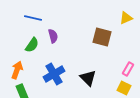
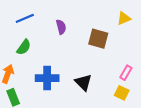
blue line: (33, 18) -> (25, 18), turned -36
purple semicircle: (53, 36) -> (61, 27), moved
blue cross: (54, 74) -> (47, 78), turned 30

